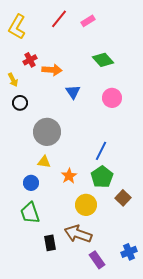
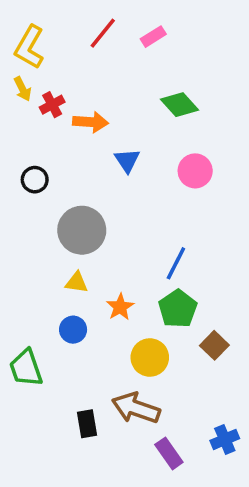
yellow arrow: (13, 80) -> (22, 89), moved
blue circle: (31, 183) -> (73, 330), moved
green trapezoid: (30, 213) -> (26, 368), moved

